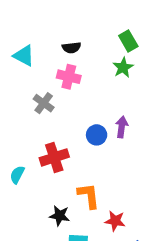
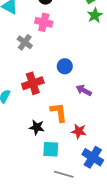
green star: (123, 67) -> (95, 15), moved
purple arrow: (122, 127) -> (84, 90), moved, turned -70

